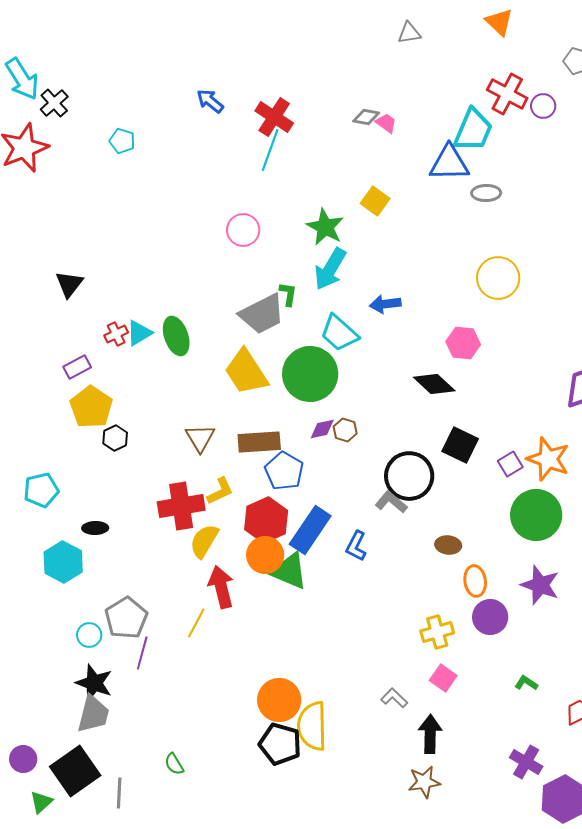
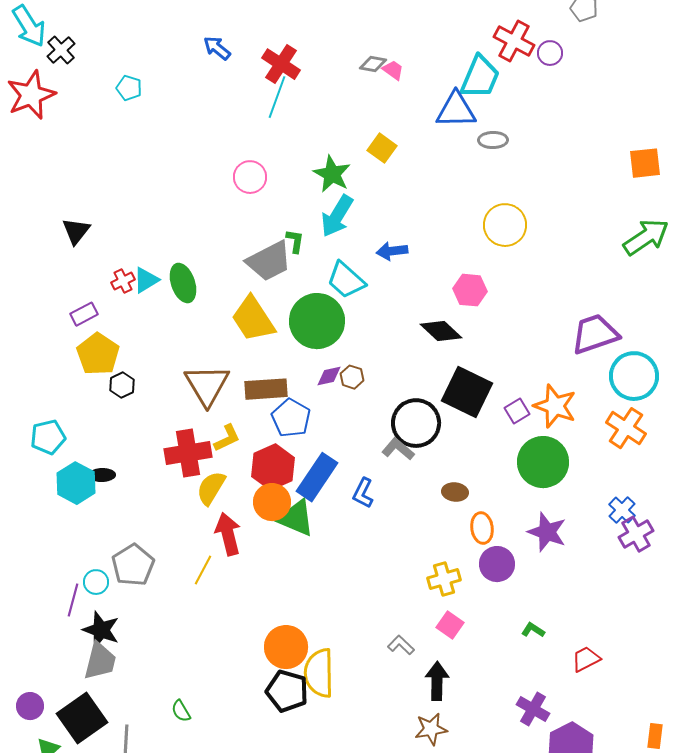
brown triangle: (200, 438) -> (207, 385), size x1.5
black square: (460, 445) -> (467, 392), size x1.4
cyan hexagon: (63, 562) -> (76, 483), moved
purple line: (142, 653) -> (73, 600), moved

